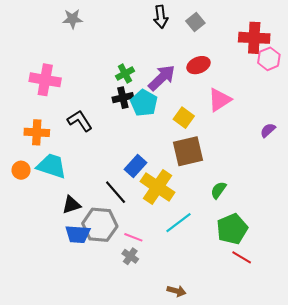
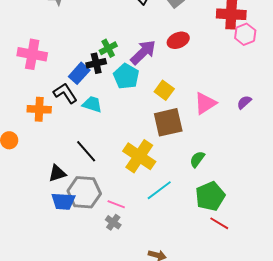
black cross: (123, 98) -> (96, 63), moved
pink triangle: (220, 100) -> (205, 103), moved
orange cross: (37, 132) -> (39, 109), moved
cyan trapezoid: (51, 166) -> (92, 104), moved, size x0.7
blue rectangle: (135, 166) -> (79, 73), moved
black line: (116, 192) -> (86, 151), moved

